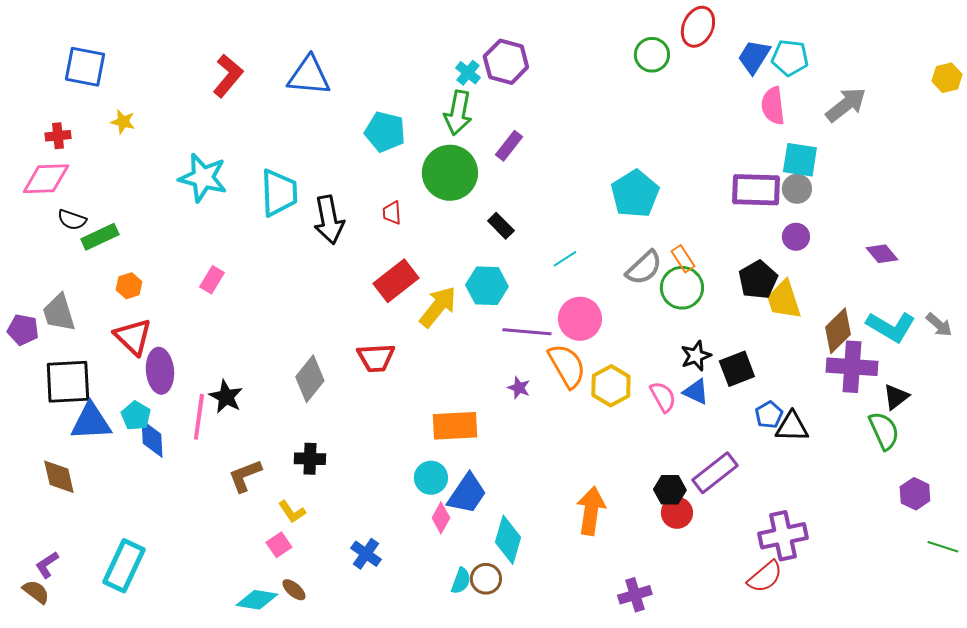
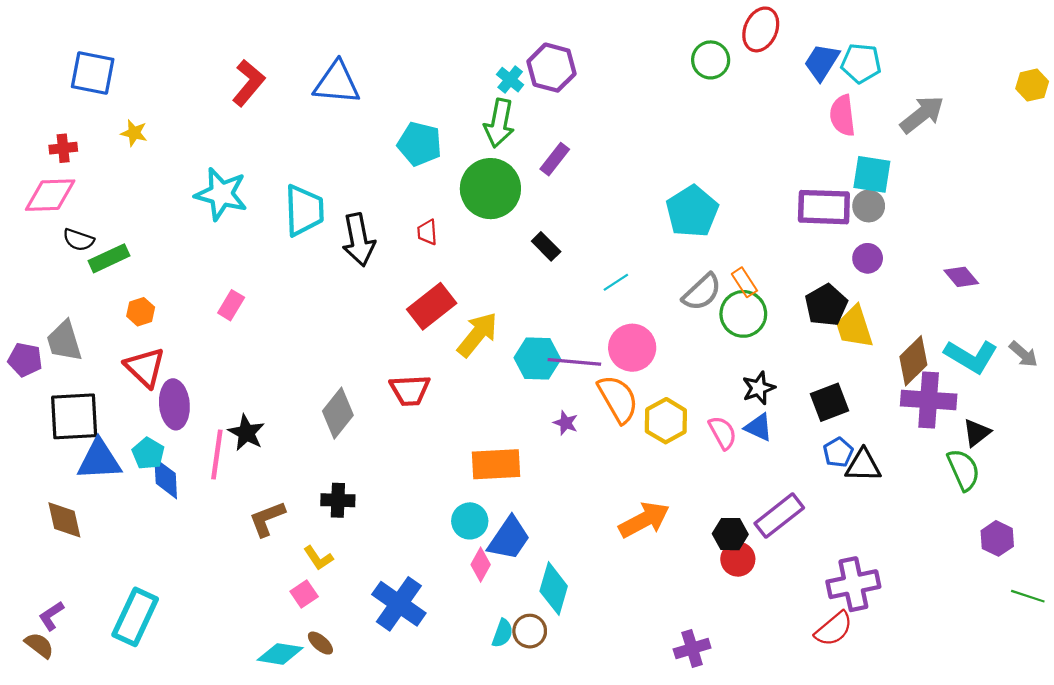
cyan hexagon: (487, 286) -> (537, 359), moved
black square: (737, 369) -> (829, 402), moved
orange arrow: (591, 511) -> (644, 520), moved, turned 54
blue cross: (366, 554) -> (399, 604), size x1.6

